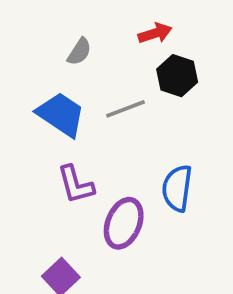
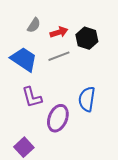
red arrow: (155, 33) -> (59, 32), moved

